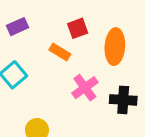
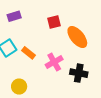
orange ellipse: (115, 47) -> (77, 37), turned -50
orange rectangle: (60, 52) -> (29, 53), moved

